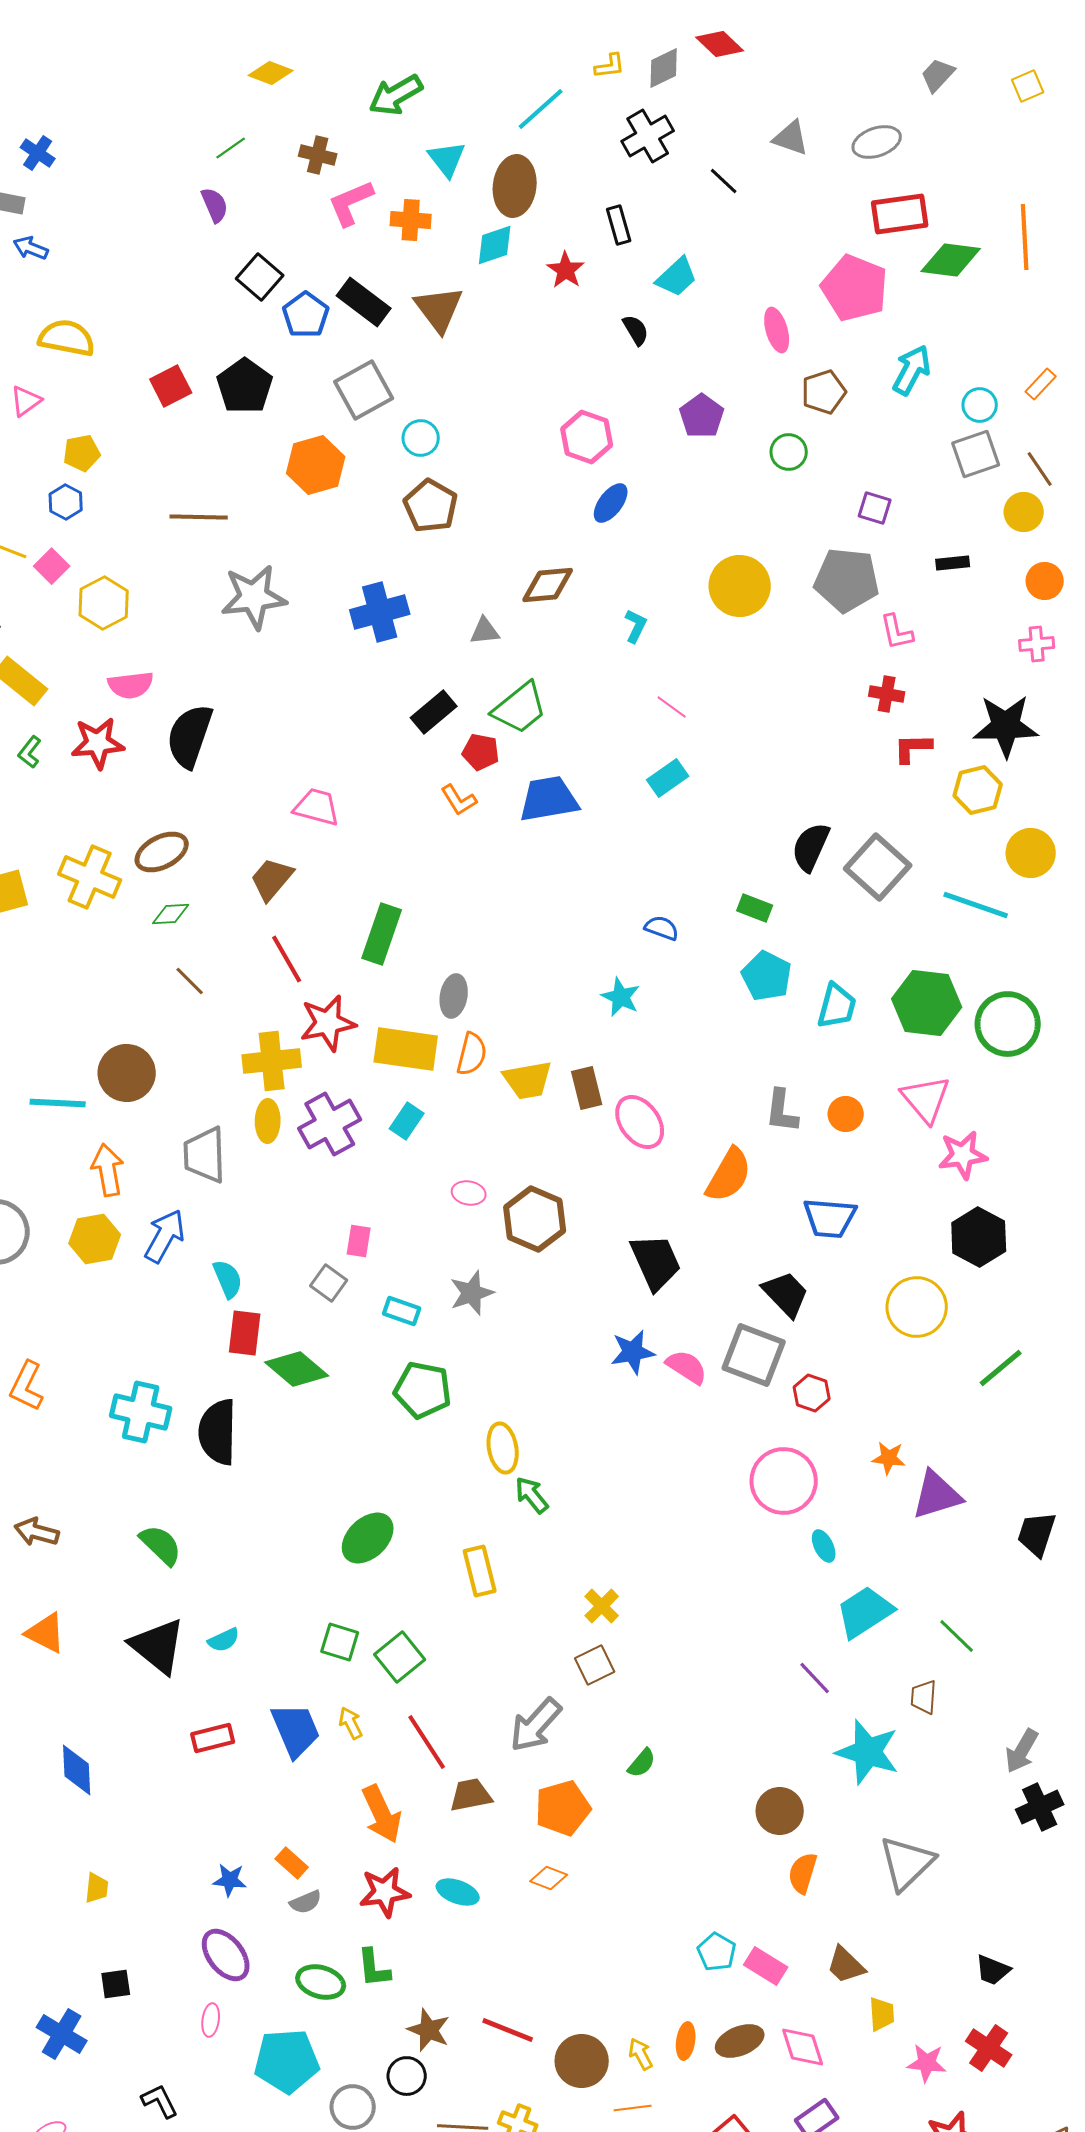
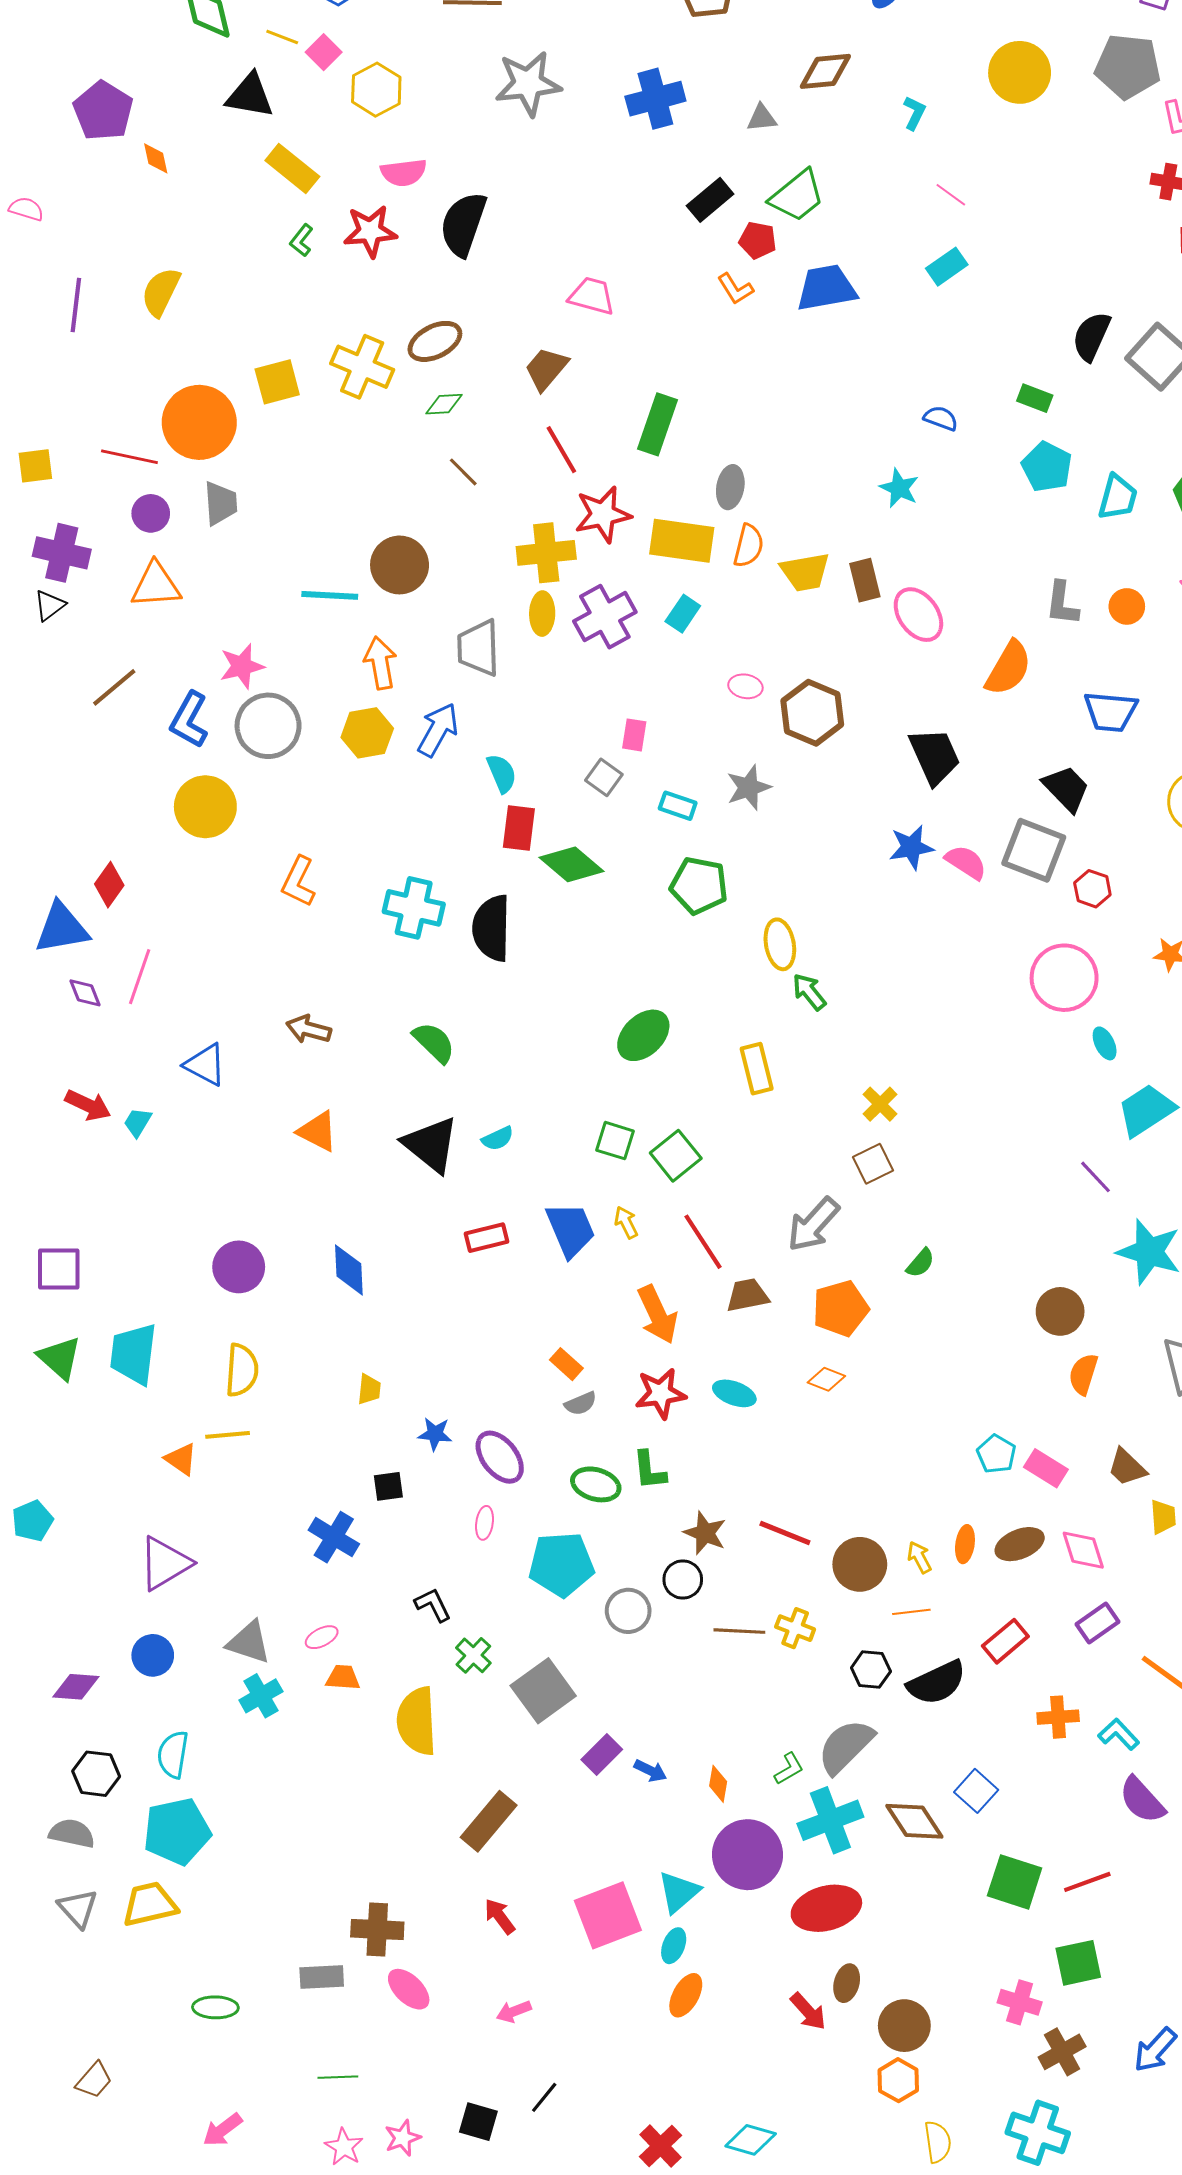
blue star: (230, 1880) -> (435, 1434), moved

